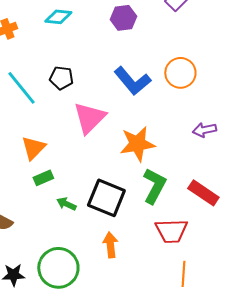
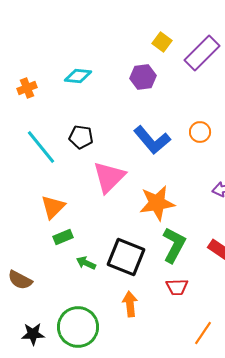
orange circle: (180, 73) -> (200, 132), size x0.7
red trapezoid: (171, 231) -> (177, 287), moved, size x0.7
orange line: (183, 274) -> (203, 333), turned 30

